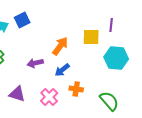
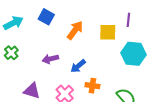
blue square: (22, 20) -> (46, 17), moved, turned -35
orange arrow: (60, 46) -> (75, 30), moved

